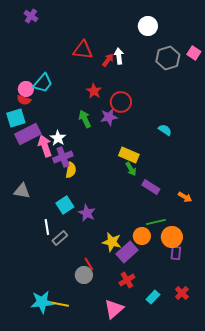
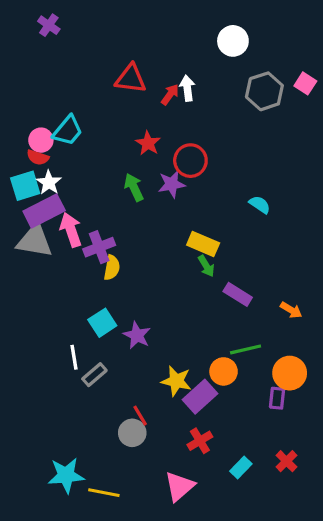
white star: (58, 138) -> (49, 183), moved
gray triangle: (22, 191) -> (35, 241), moved, size x1.4
orange circle: (172, 237) -> (290, 373), moved
yellow line: (59, 304) -> (104, 493), moved

